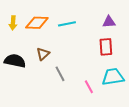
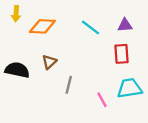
yellow arrow: (13, 23) -> (16, 14), moved
cyan line: (67, 24) -> (91, 28), moved, turned 48
gray line: (60, 74) -> (69, 85), turned 42

